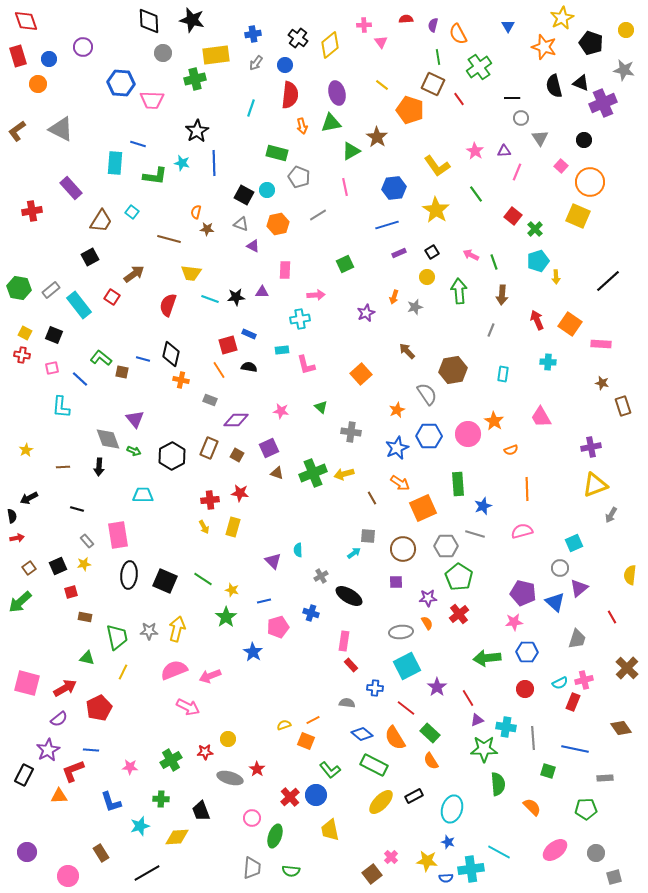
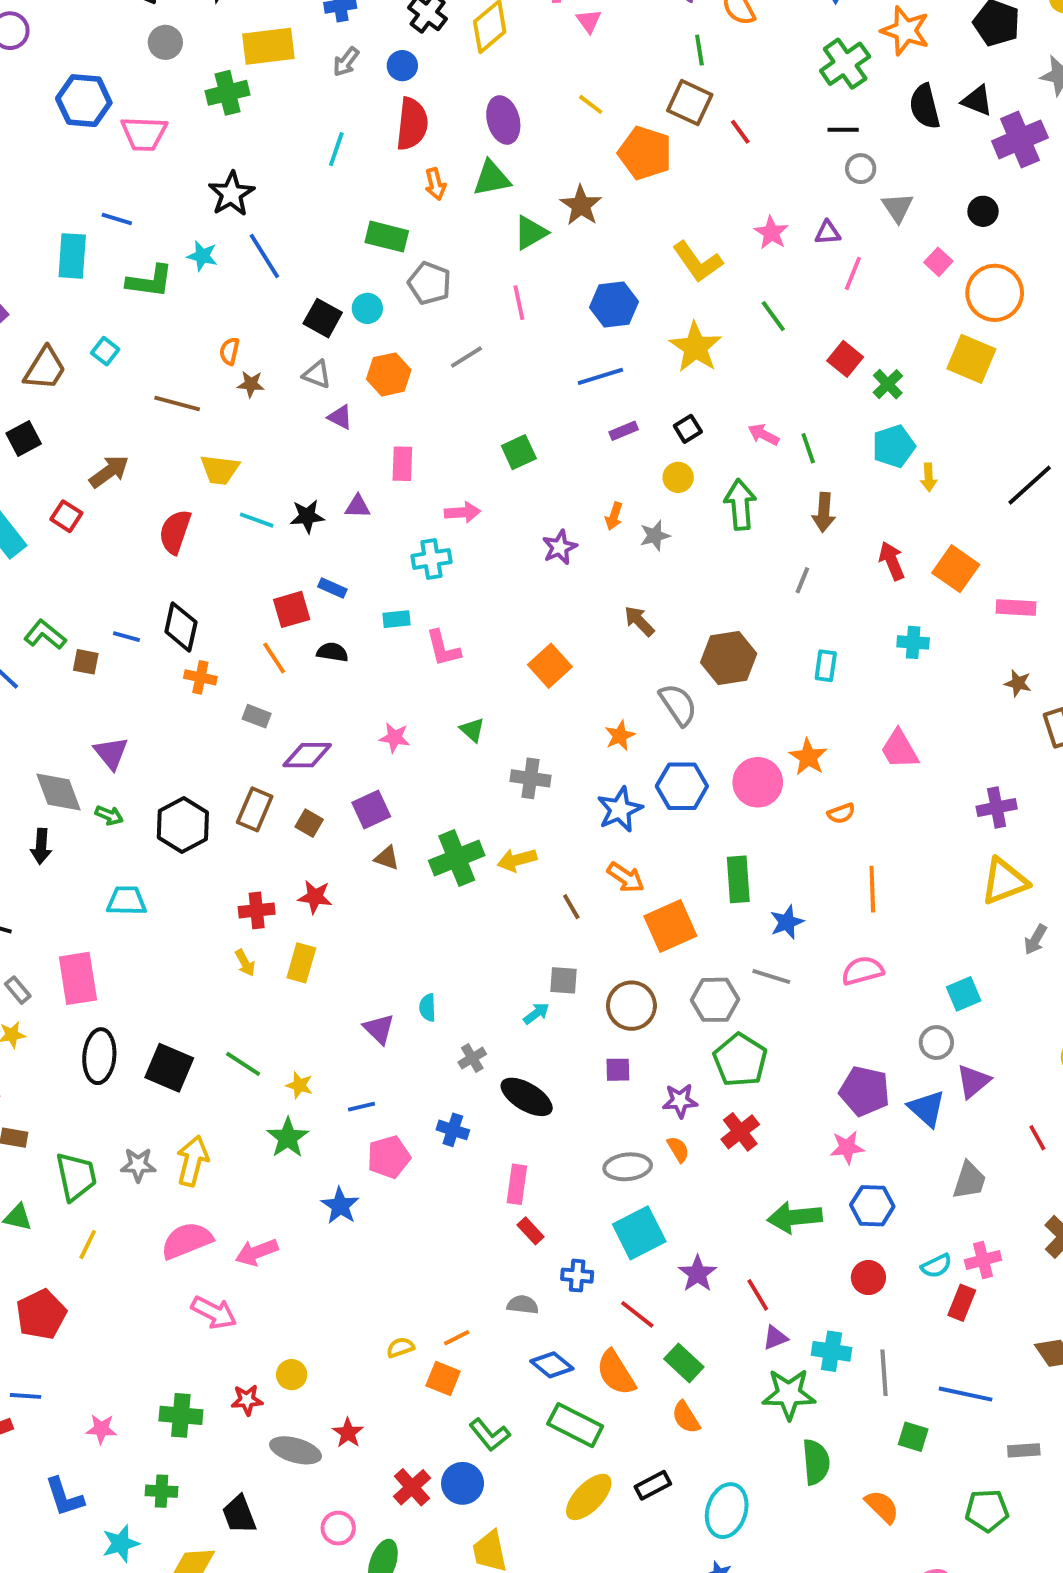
green cross: (479, 67) -> (845, 64), moved
blue line: (214, 163) -> (264, 256), turned -30
green cross: (171, 760) -> (181, 1415), turned 35

